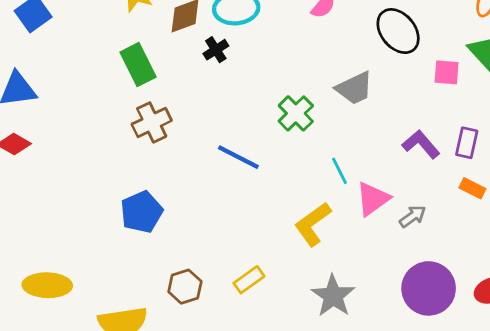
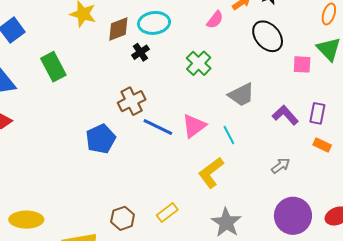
green rectangle: (138, 65) -> (53, 67), moved
gray trapezoid: (354, 88) -> (241, 95), moved
green cross: (296, 113) -> (199, 63), moved
brown cross: (152, 122) -> (132, 101), moved
pink triangle: (373, 199) -> (194, 126), moved
blue pentagon: (142, 212) -> (101, 139), moved

